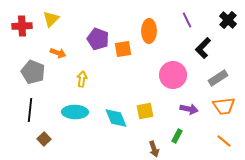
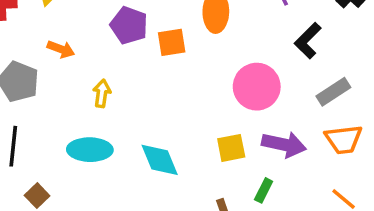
purple arrow: (189, 109) -> (284, 145), size x1.4
yellow square: (145, 111) -> (231, 148), moved

